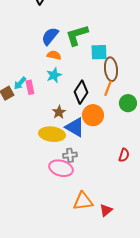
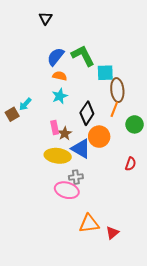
green L-shape: (77, 35) -> (83, 56), turned 80
pink rectangle: (30, 87) -> (55, 127), moved
red semicircle: (124, 155) -> (130, 164), moved

